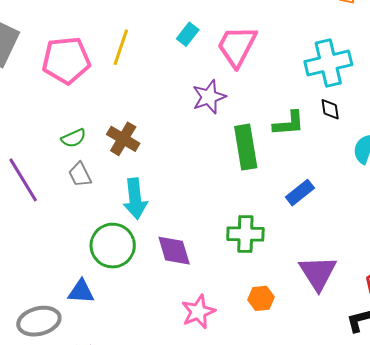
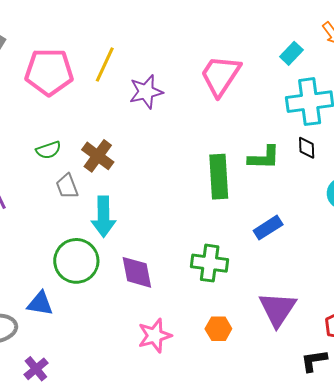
cyan rectangle: (188, 34) -> (291, 53), moved
purple star: (209, 97) -> (146, 92), moved
gray trapezoid: (80, 175) -> (67, 186), moved

